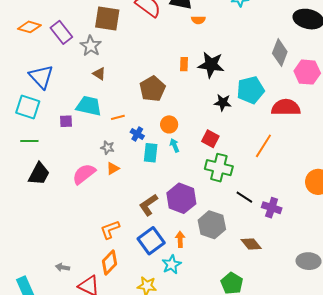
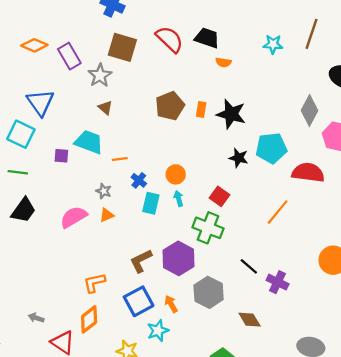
brown pentagon: (152, 89) -> (170, 106), moved
green cross: (219, 168) -> (208, 228), moved
orange arrow: (180, 239) -> (171, 304), turned -35

